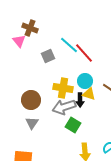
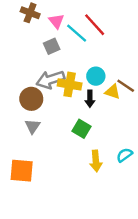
pink triangle: (19, 41) -> (56, 21), moved
red line: (84, 53) -> (95, 25), moved
yellow triangle: (89, 94) -> (113, 92), moved
gray arrow: (64, 107) -> (50, 80), moved

